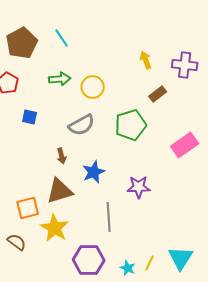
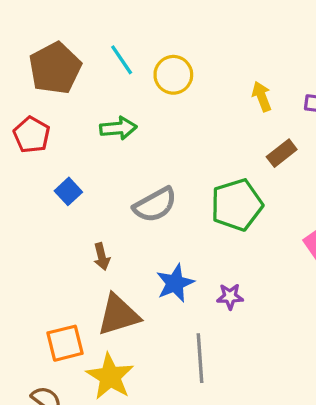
yellow circle: (93, 87) -> (173, 75), moved
blue square: (30, 117) -> (68, 191), turned 35
brown arrow: (62, 156) -> (102, 256), moved
purple star: (139, 187) -> (230, 296), moved, size x0.7

